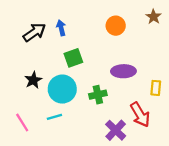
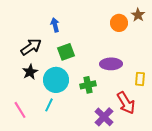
orange circle: (116, 26) -> (119, 23), moved
black arrow: (34, 32) -> (31, 47), moved
cyan line: (54, 117) -> (49, 105), turned -48

